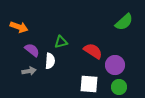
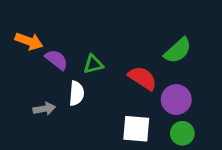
green semicircle: (124, 22) -> (178, 50), moved
purple semicircle: (32, 50) -> (57, 60), moved

